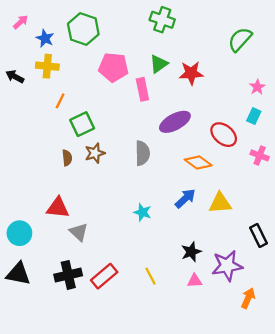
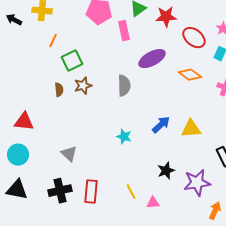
red ellipse: (224, 135) -> (194, 38), moved
orange diamond: (198, 162) -> (190, 75), moved
red triangle: (58, 208) -> (24, 122), moved
red rectangle: (104, 276) -> (91, 192), turned -45
pink triangle: (195, 281) -> (153, 203), moved

